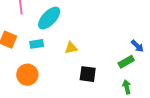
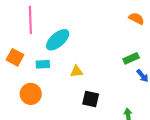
green rectangle: (126, 62) -> (131, 58), moved

